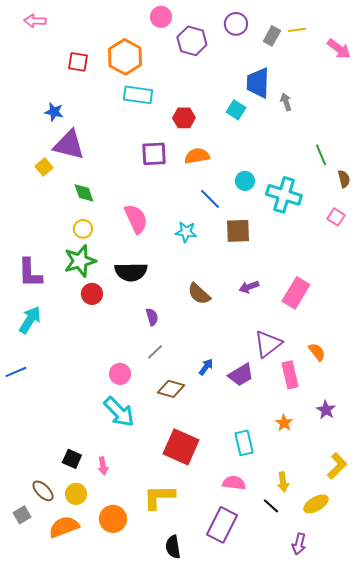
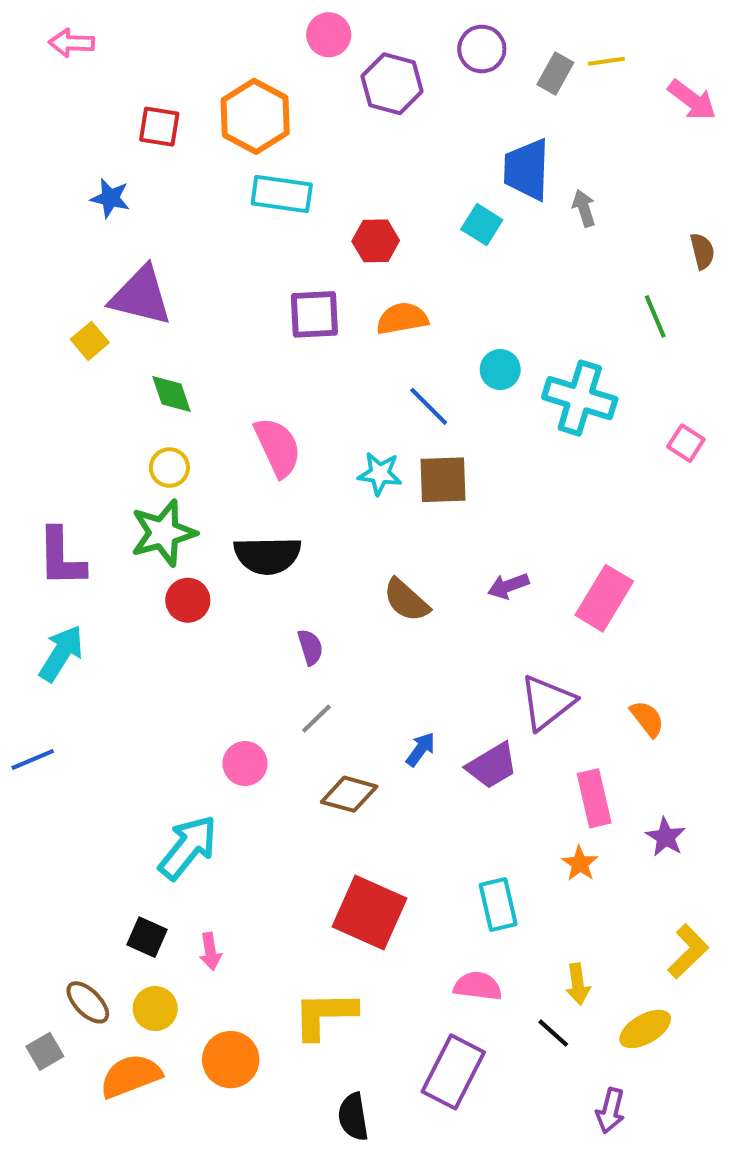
blue star: (54, 112) -> (110, 198), moved
brown semicircle: (344, 179) -> (702, 251), moved
brown square: (238, 231) -> (443, 480), moved
pink rectangle: (290, 375) -> (594, 798), moved
cyan arrow: (119, 412) -> (188, 847), moved, turned -96

